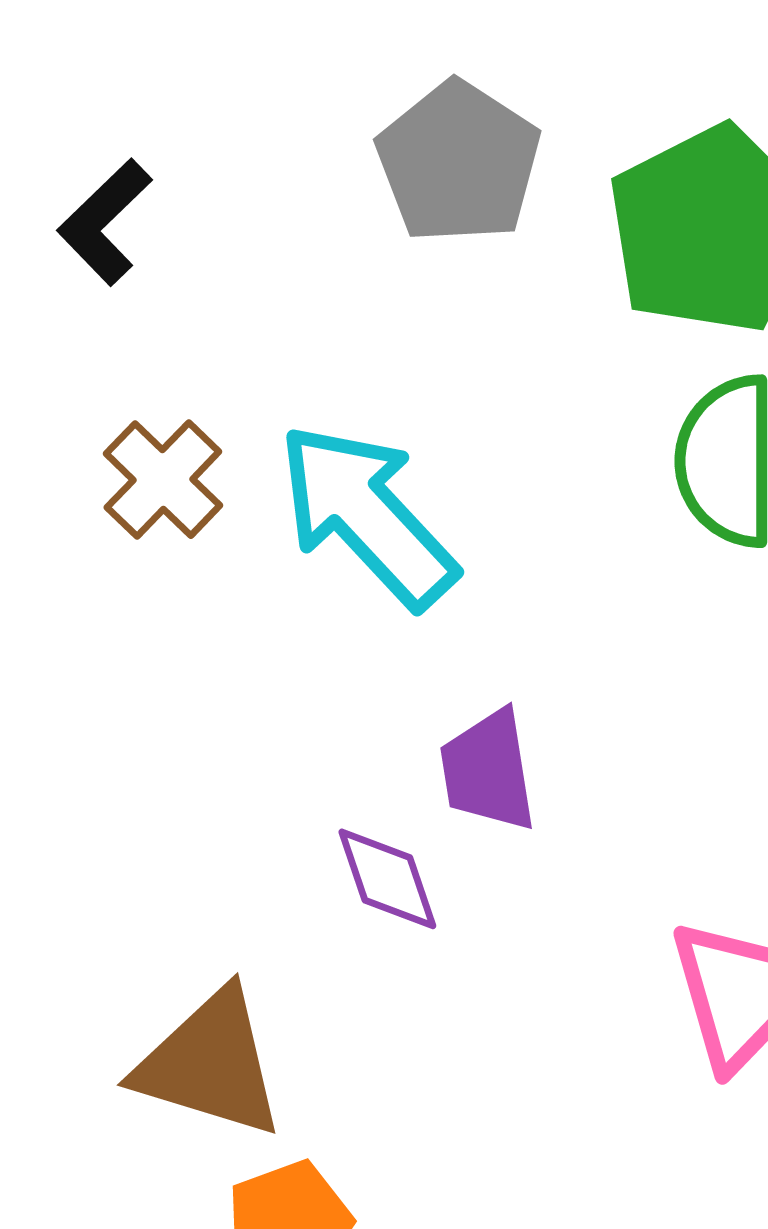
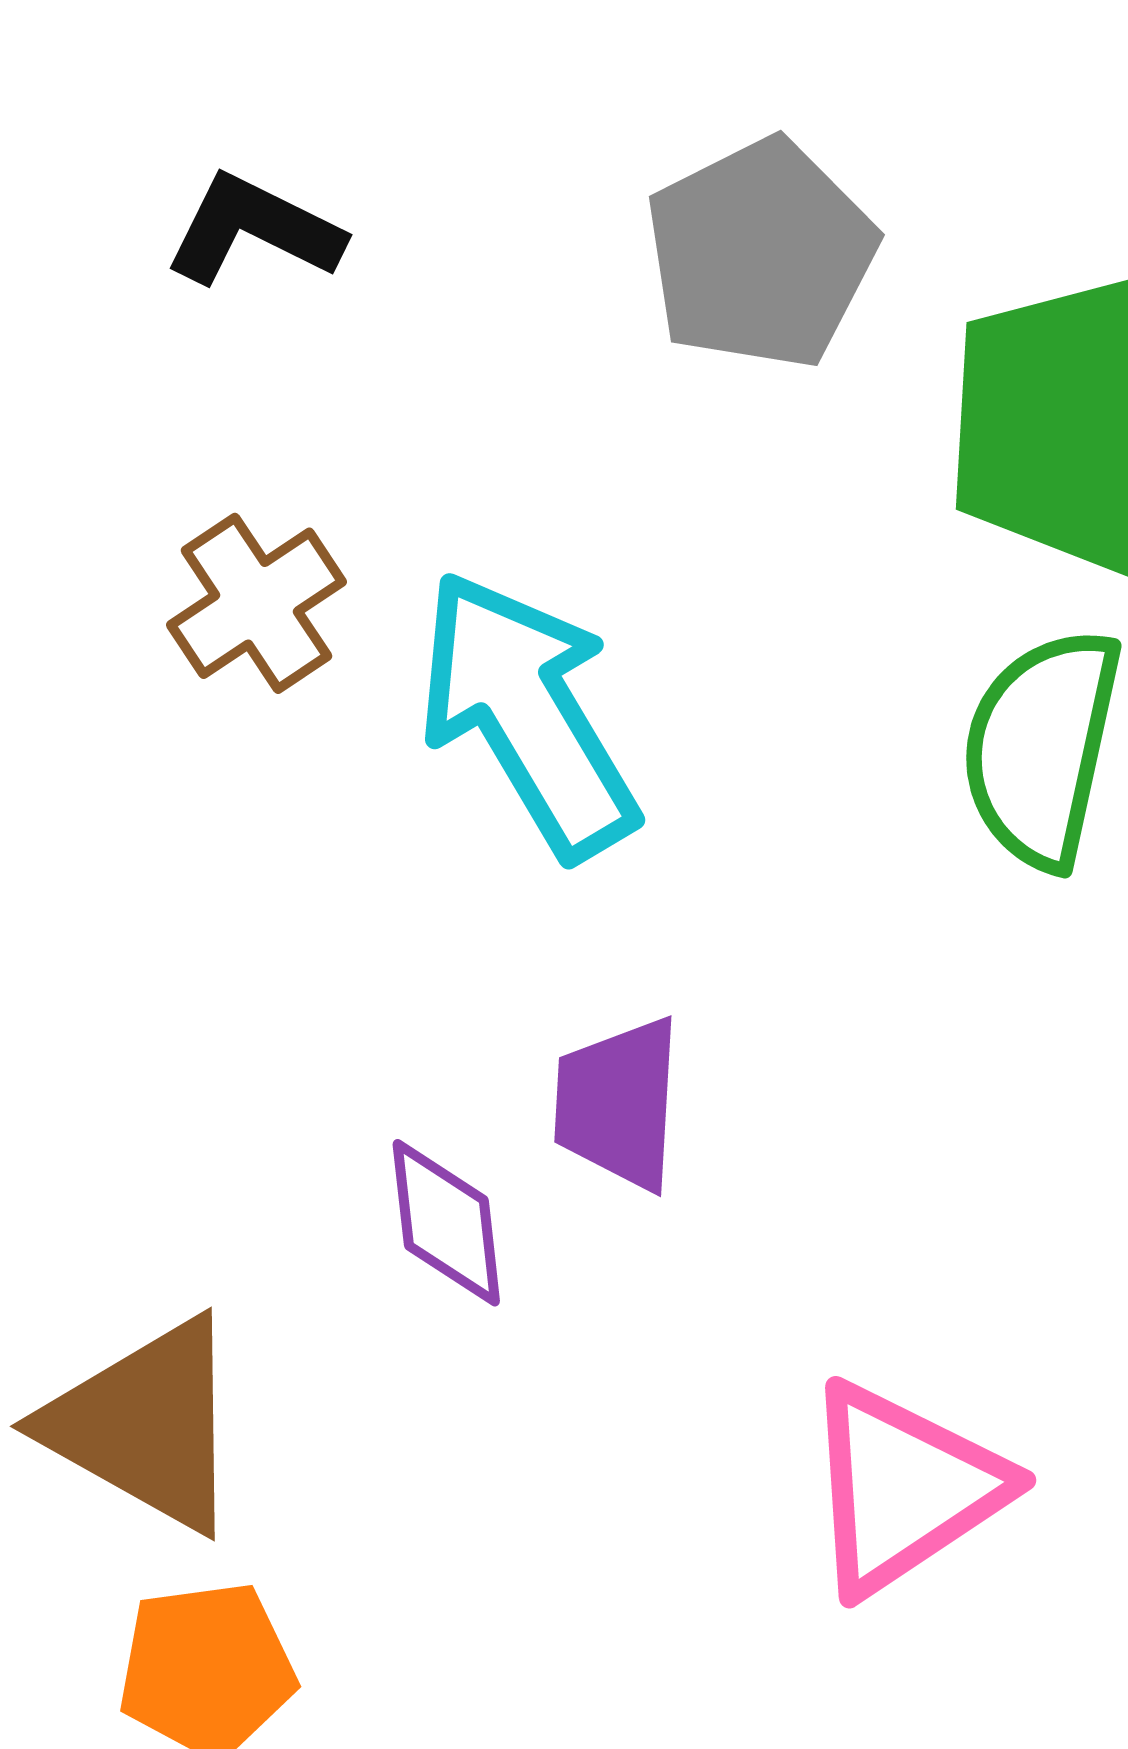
black L-shape: (105, 222) -> (254, 230), turned 58

